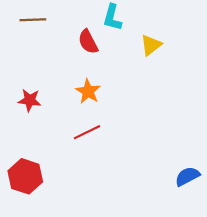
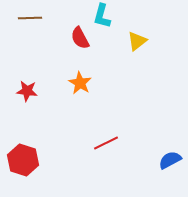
red line: (87, 132) -> (106, 143), moved

